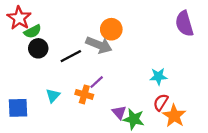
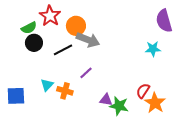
red star: (19, 18) -> (50, 16), moved
orange circle: (111, 29) -> (76, 26), moved
cyan star: (158, 76) -> (153, 49), moved
orange cross: (84, 94) -> (65, 91), moved
purple triangle: (119, 112) -> (106, 100), turned -40

